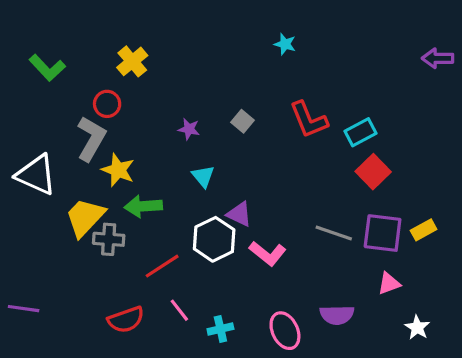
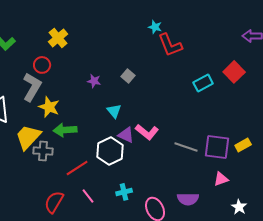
red L-shape: (309, 120) -> (170, 45), moved
red square: (373, 172) -> (234, 72), moved
cyan triangle: (203, 176) -> (114, 111), moved
pink L-shape: (268, 253) -> (147, 132), moved
red semicircle: (126, 320) -> (54, 202), turned 140
cyan cross: (220, 329) -> (124, 192), moved

